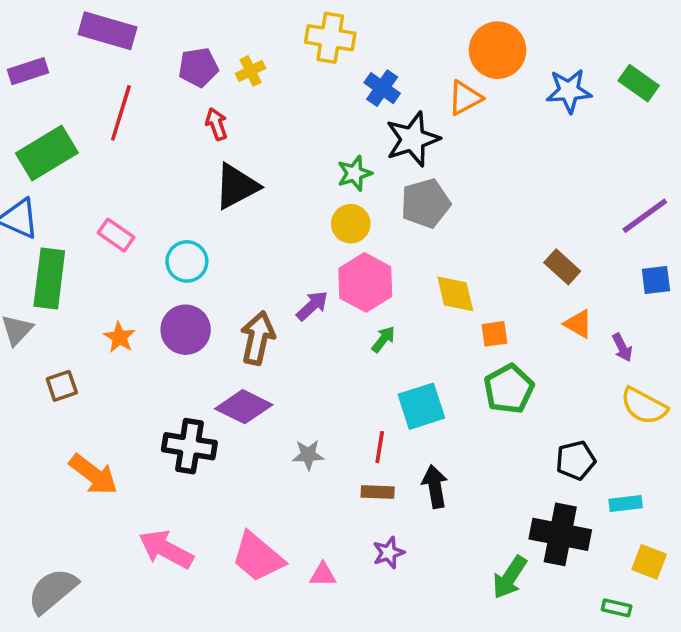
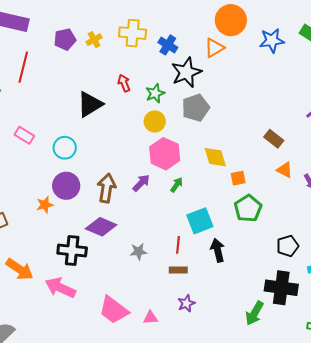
yellow cross: (330, 38) -> (133, 33), moved
red arrow: (216, 124) -> (124, 83), moved
purple arrow: (312, 306) -> (141, 183), moved
orange star: (119, 337) -> (45, 205), moved, turned 30
black arrow: (435, 487) -> (218, 250), moved
pink arrow: (166, 549) -> (60, 288), moved

